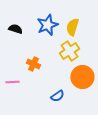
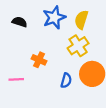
blue semicircle: (57, 96) -> (66, 80), moved, turned -40

